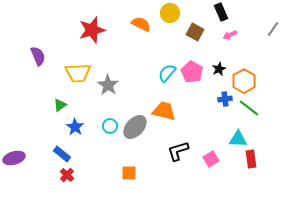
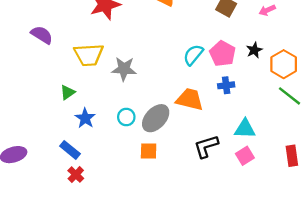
purple semicircle: (38, 56) -> (42, 35), turned -36
gray star: (108, 85) -> (124, 69), turned -30
blue cross: (225, 99) -> (226, 85), moved
cyan triangle: (238, 139) -> (245, 129), moved
orange square: (129, 173) -> (149, 151), moved

